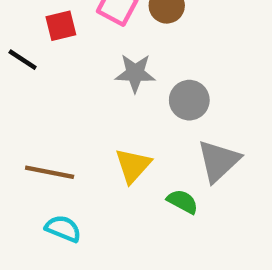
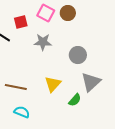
gray star: (135, 73) -> (43, 42), moved
green semicircle: (183, 202) -> (75, 100), turned 104

